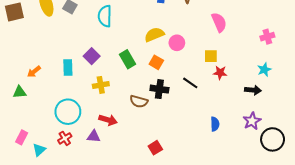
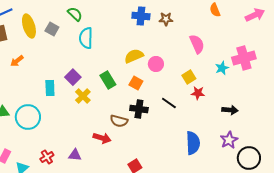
pink cross: (267, 37) -> (244, 58), size x1.6
yellow square: (211, 56) -> (189, 77), turned -32
cyan star: (264, 70) -> (222, 68), moved
orange arrow: (34, 72) -> (17, 61), moved
yellow cross: (101, 85) -> (83, 96), moved, turned -35
cyan circle: (68, 112) -> (28, 117), moved
red arrow: (108, 120) -> (102, 138), moved
blue semicircle: (215, 124) -> (193, 143), size x1.6

